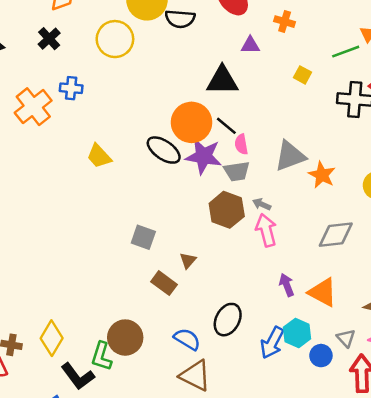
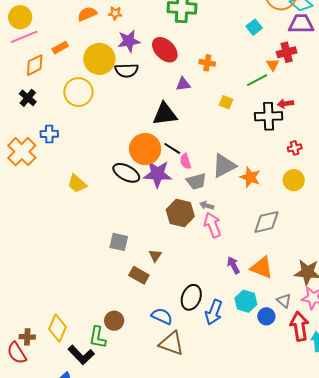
gray trapezoid: (237, 171) -> (196, 181), moved
brown circle: (125, 338) -> (114, 321), size x0.7
blue arrow: (272, 343) -> (214, 312), moved

